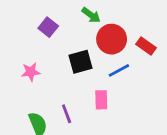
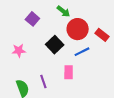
black square: (80, 62) -> (55, 45), turned -30

